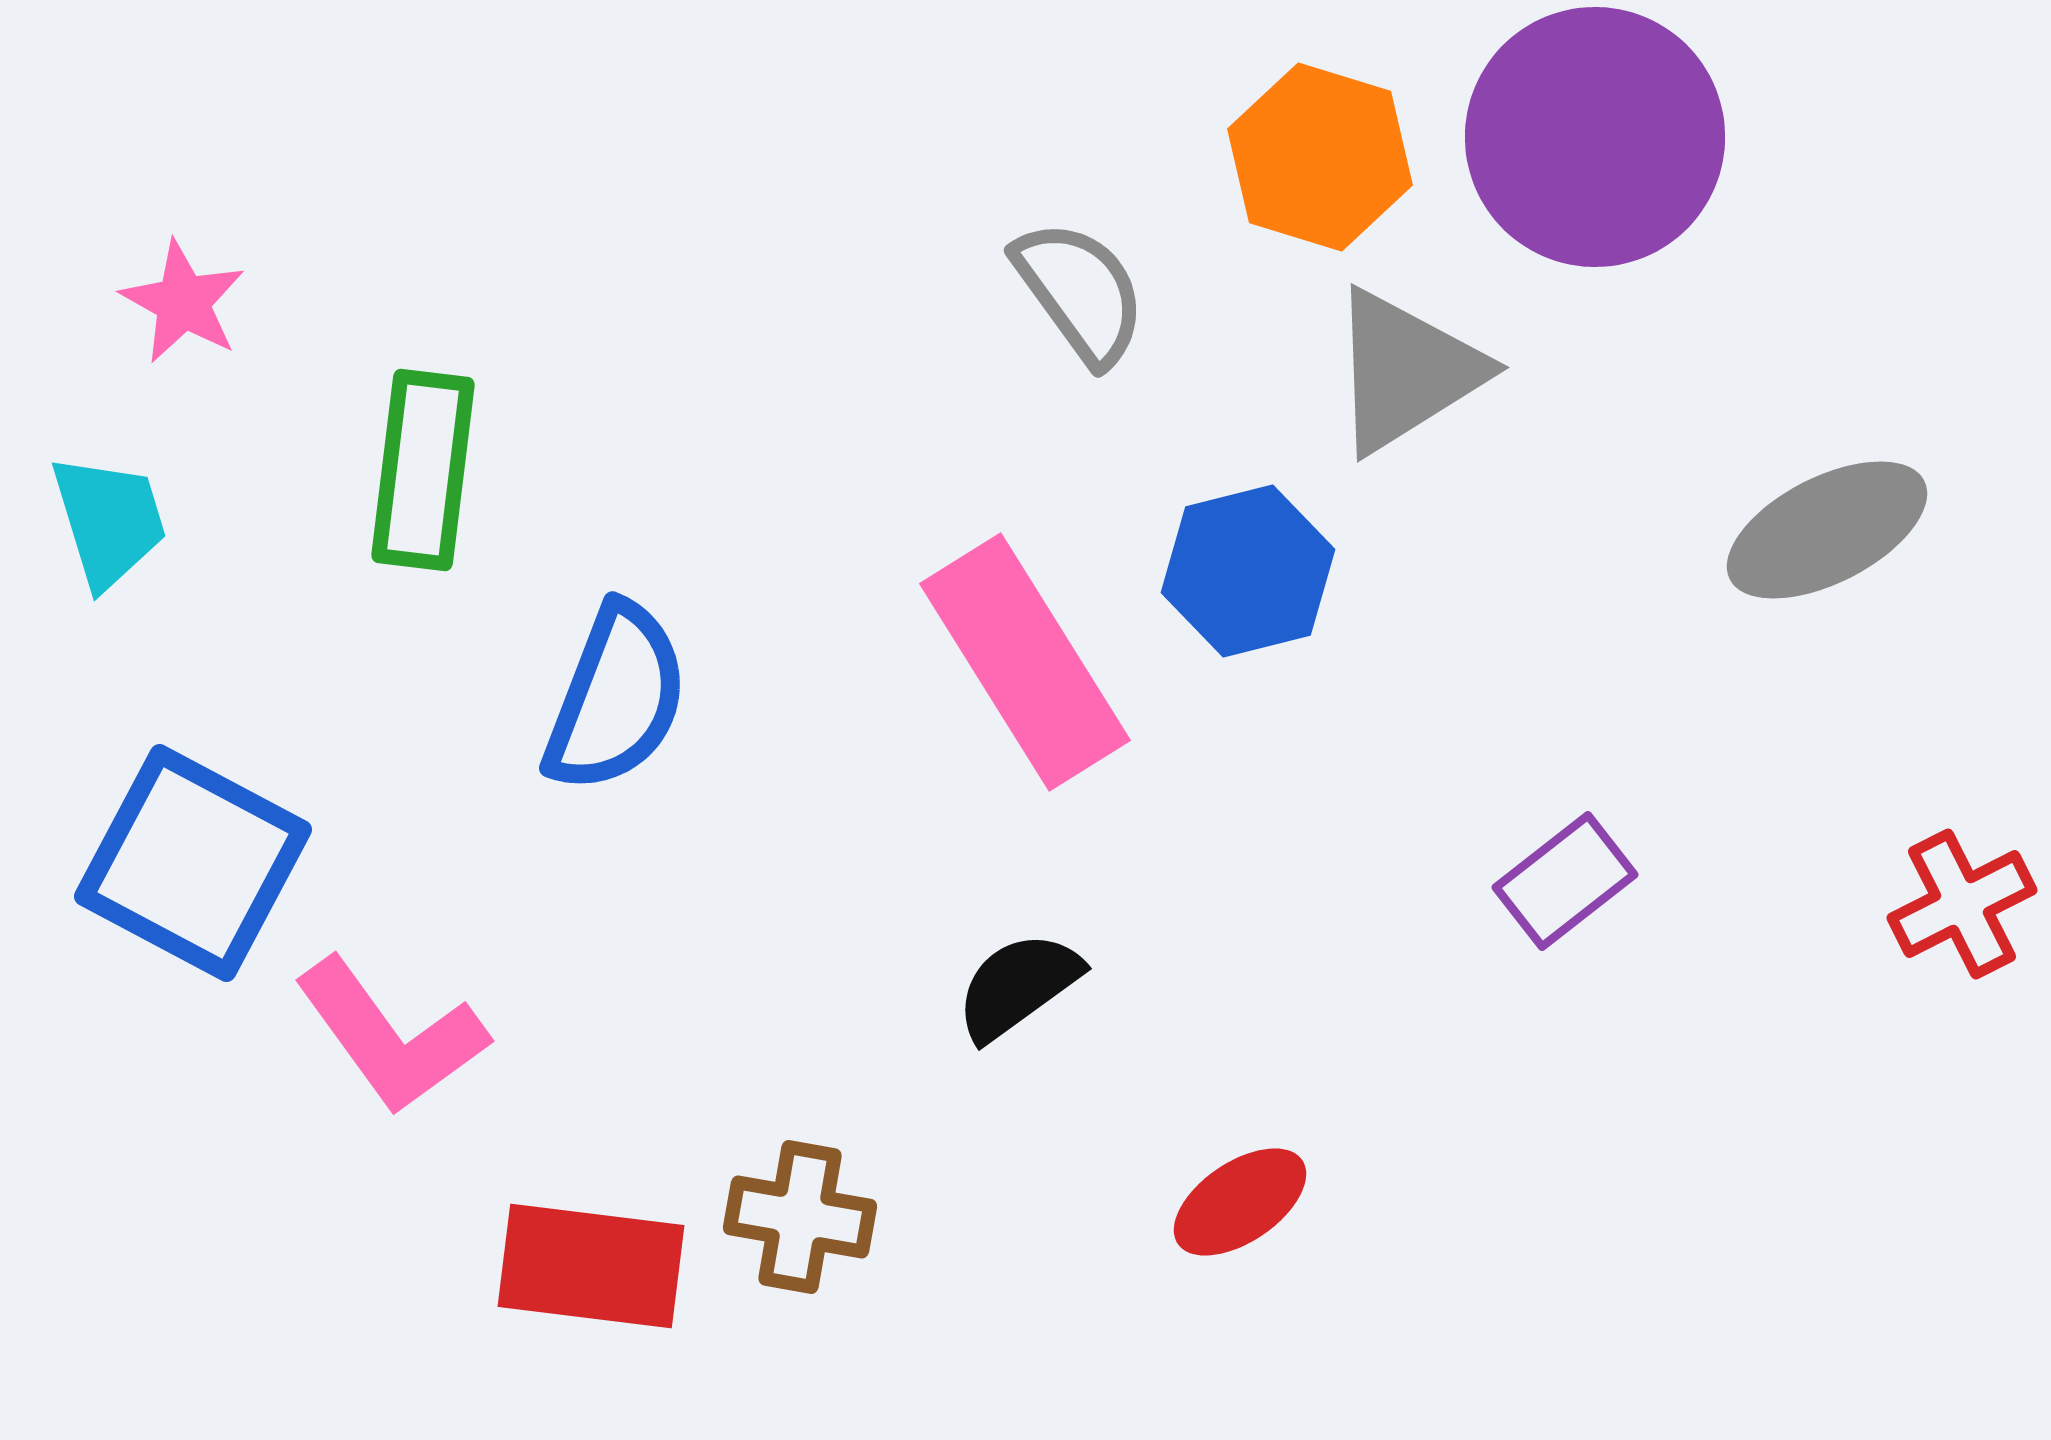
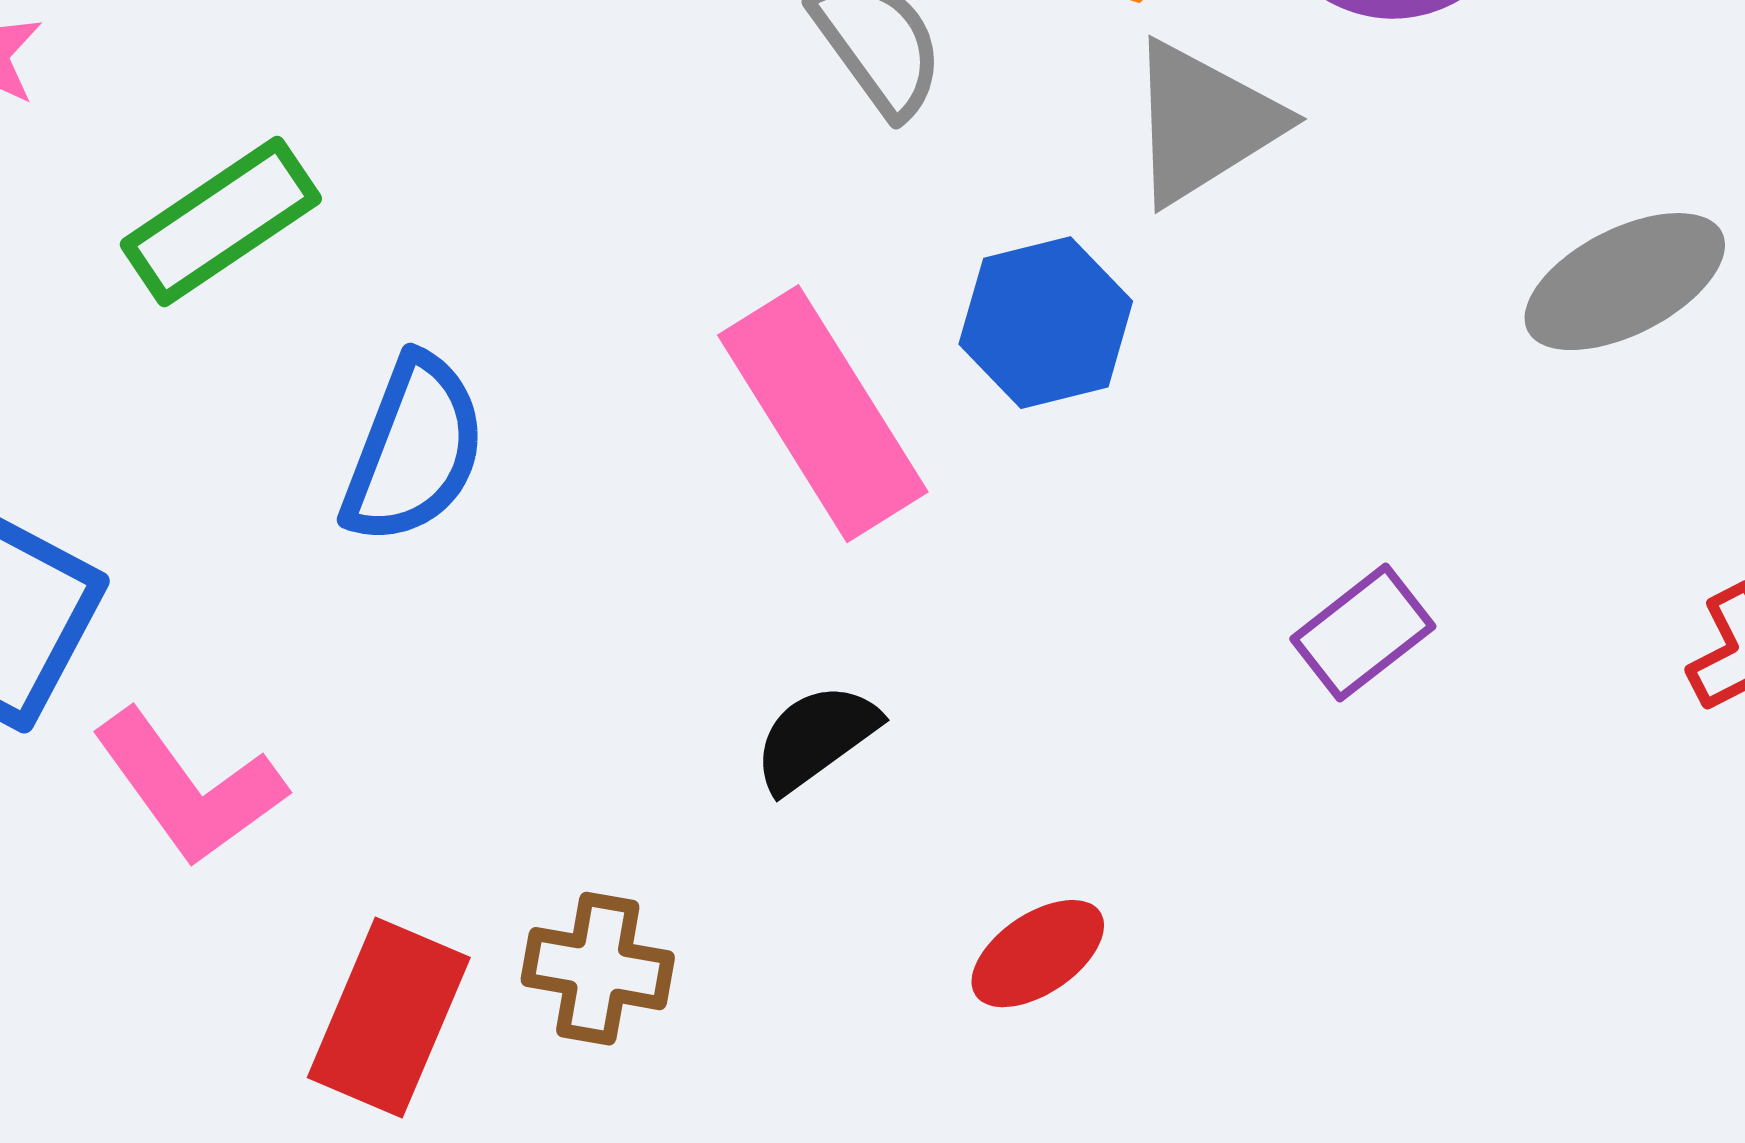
green rectangle: (423, 470) -> (221, 222), turned 49
red rectangle: (591, 1266) -> (389, 1018), turned -74

